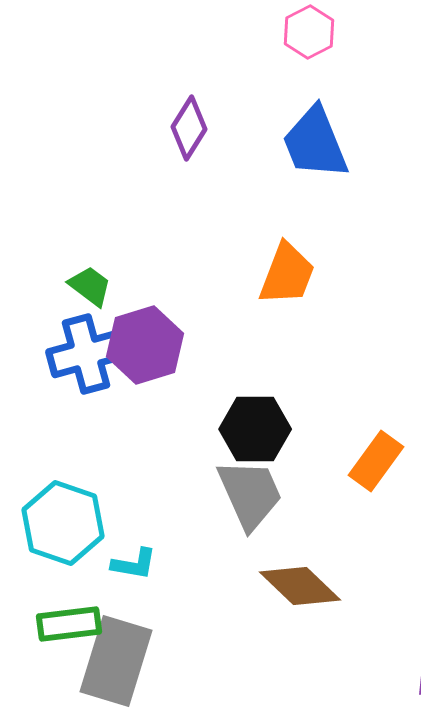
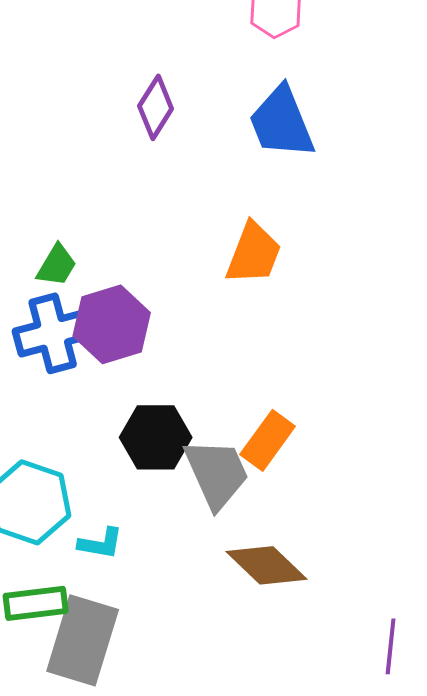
green trapezoid: (90, 286) -> (57, 265), turned 84
black hexagon: (255, 429) -> (156, 437), moved
orange rectangle: (376, 461) -> (268, 440), moved

